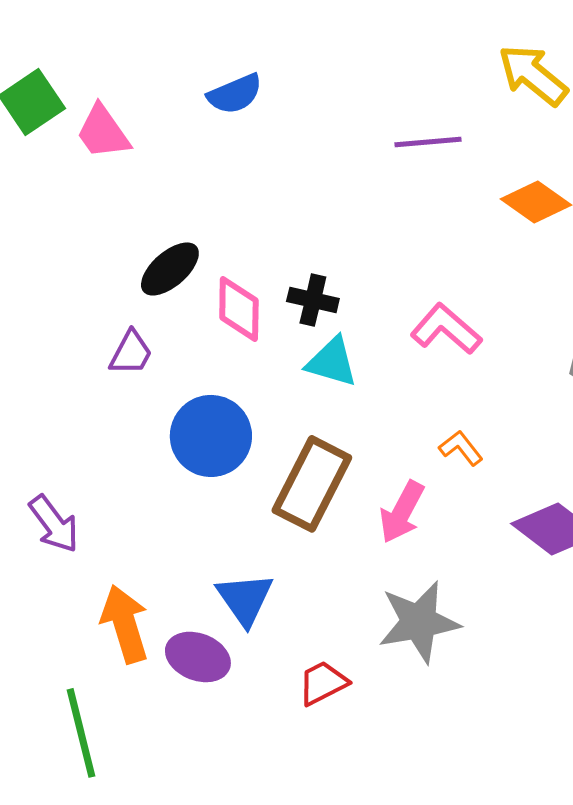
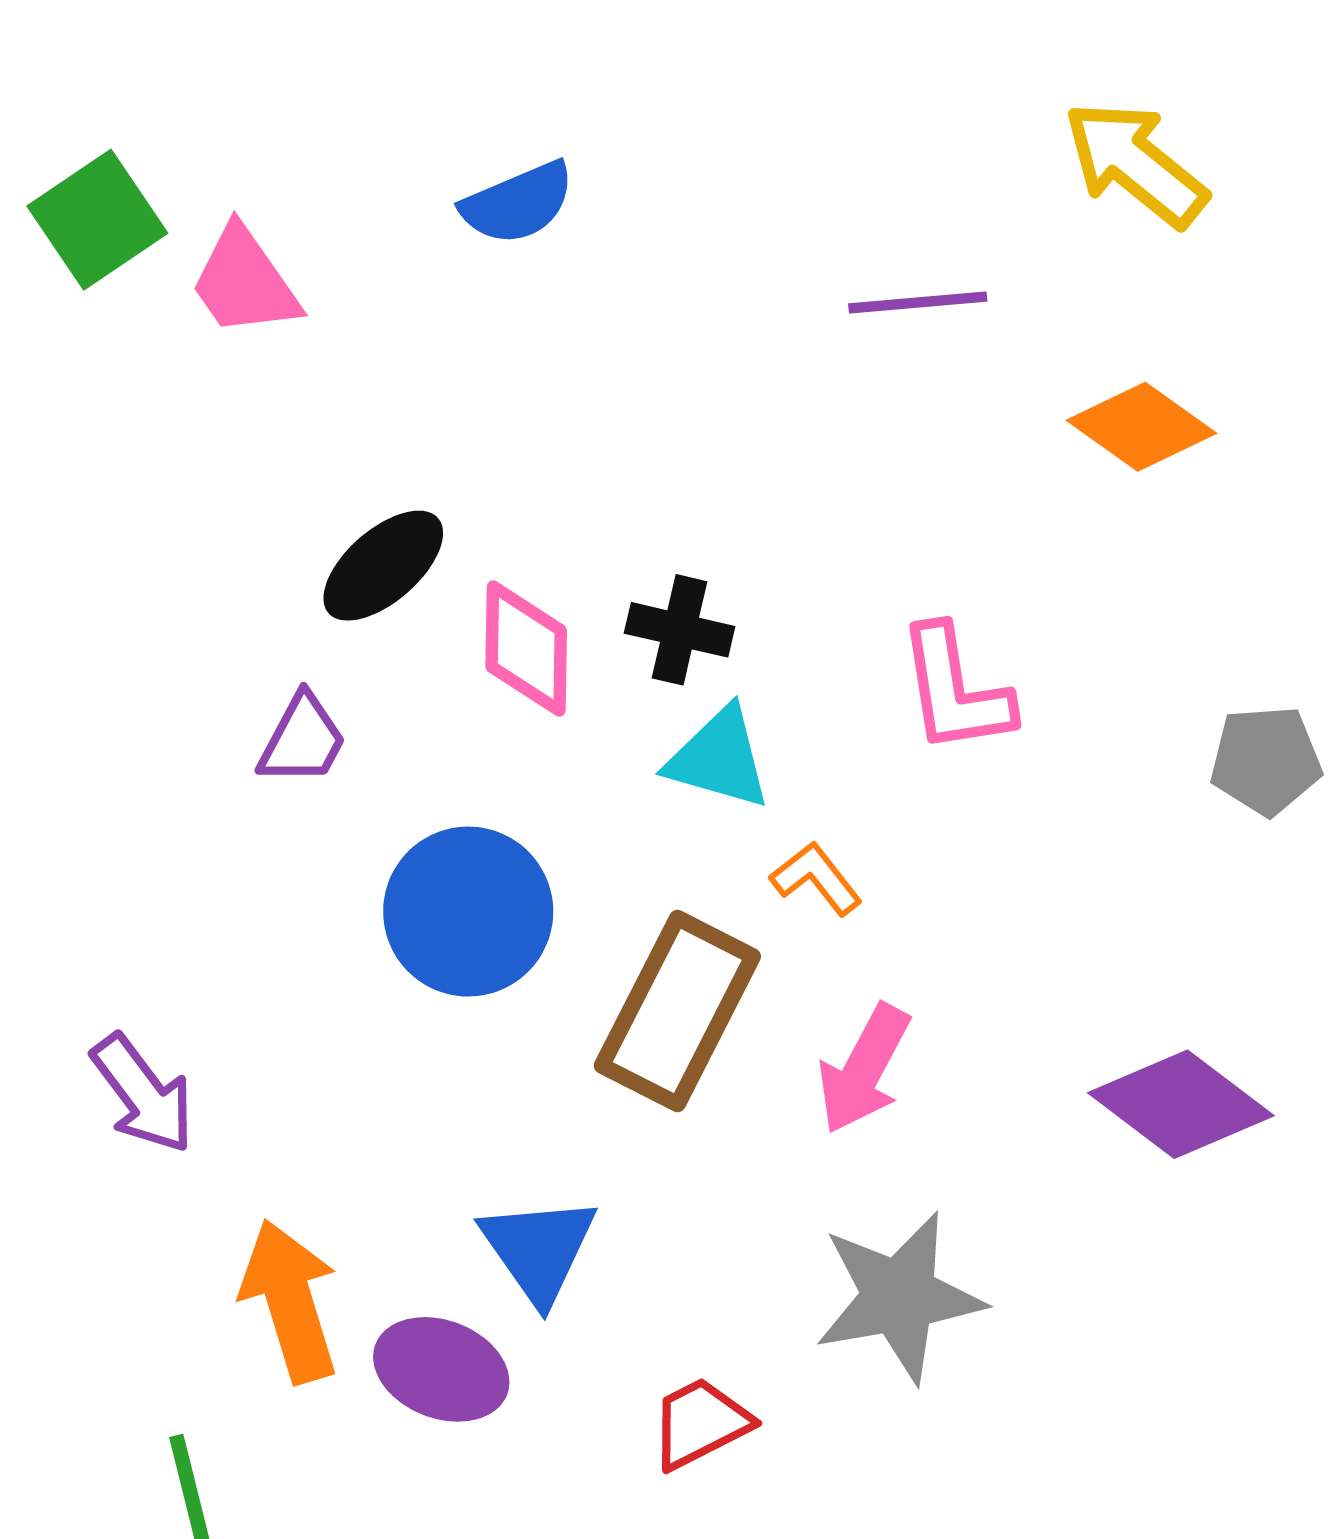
pink L-shape: (446, 329) -> (955, 690), turned -140
orange L-shape: (461, 448) -> (816, 878), moved

